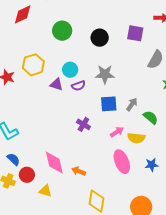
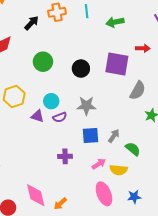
purple square: (135, 33) -> (117, 64), size x1.4
purple cross: (83, 124) -> (65, 156), turned -32
orange arrow: (79, 171) -> (60, 204), turned -64

